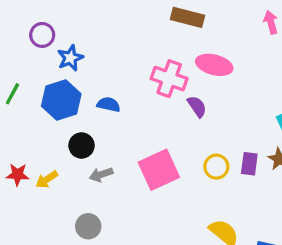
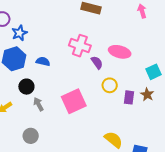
pink ellipse: (214, 65) -> (120, 52), moved
yellow circle: (216, 167) -> (110, 85), moved
gray arrow: (101, 175) -> (38, 104), turned 80

